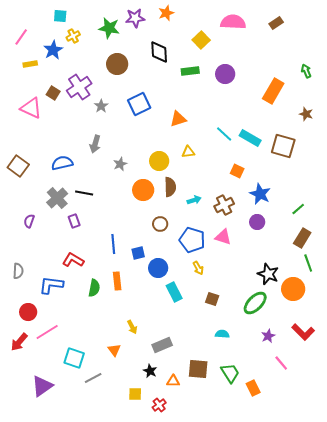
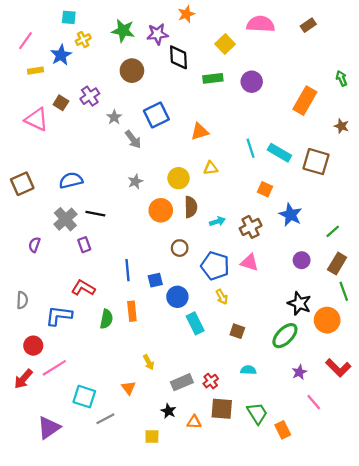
purple star: (135, 18) -> (157, 34), moved
purple cross: (79, 87) -> (90, 96), size x0.7
cyan line: (224, 134) -> (251, 148), turned 30
gray arrow: (95, 144) -> (133, 139), moved, turned -54
brown square: (18, 166) -> (22, 184), turned 30
purple circle: (257, 222) -> (302, 260), moved
red cross: (159, 405) -> (211, 381), moved

